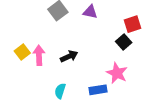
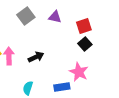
red square: (133, 24) -> (84, 26), moved

